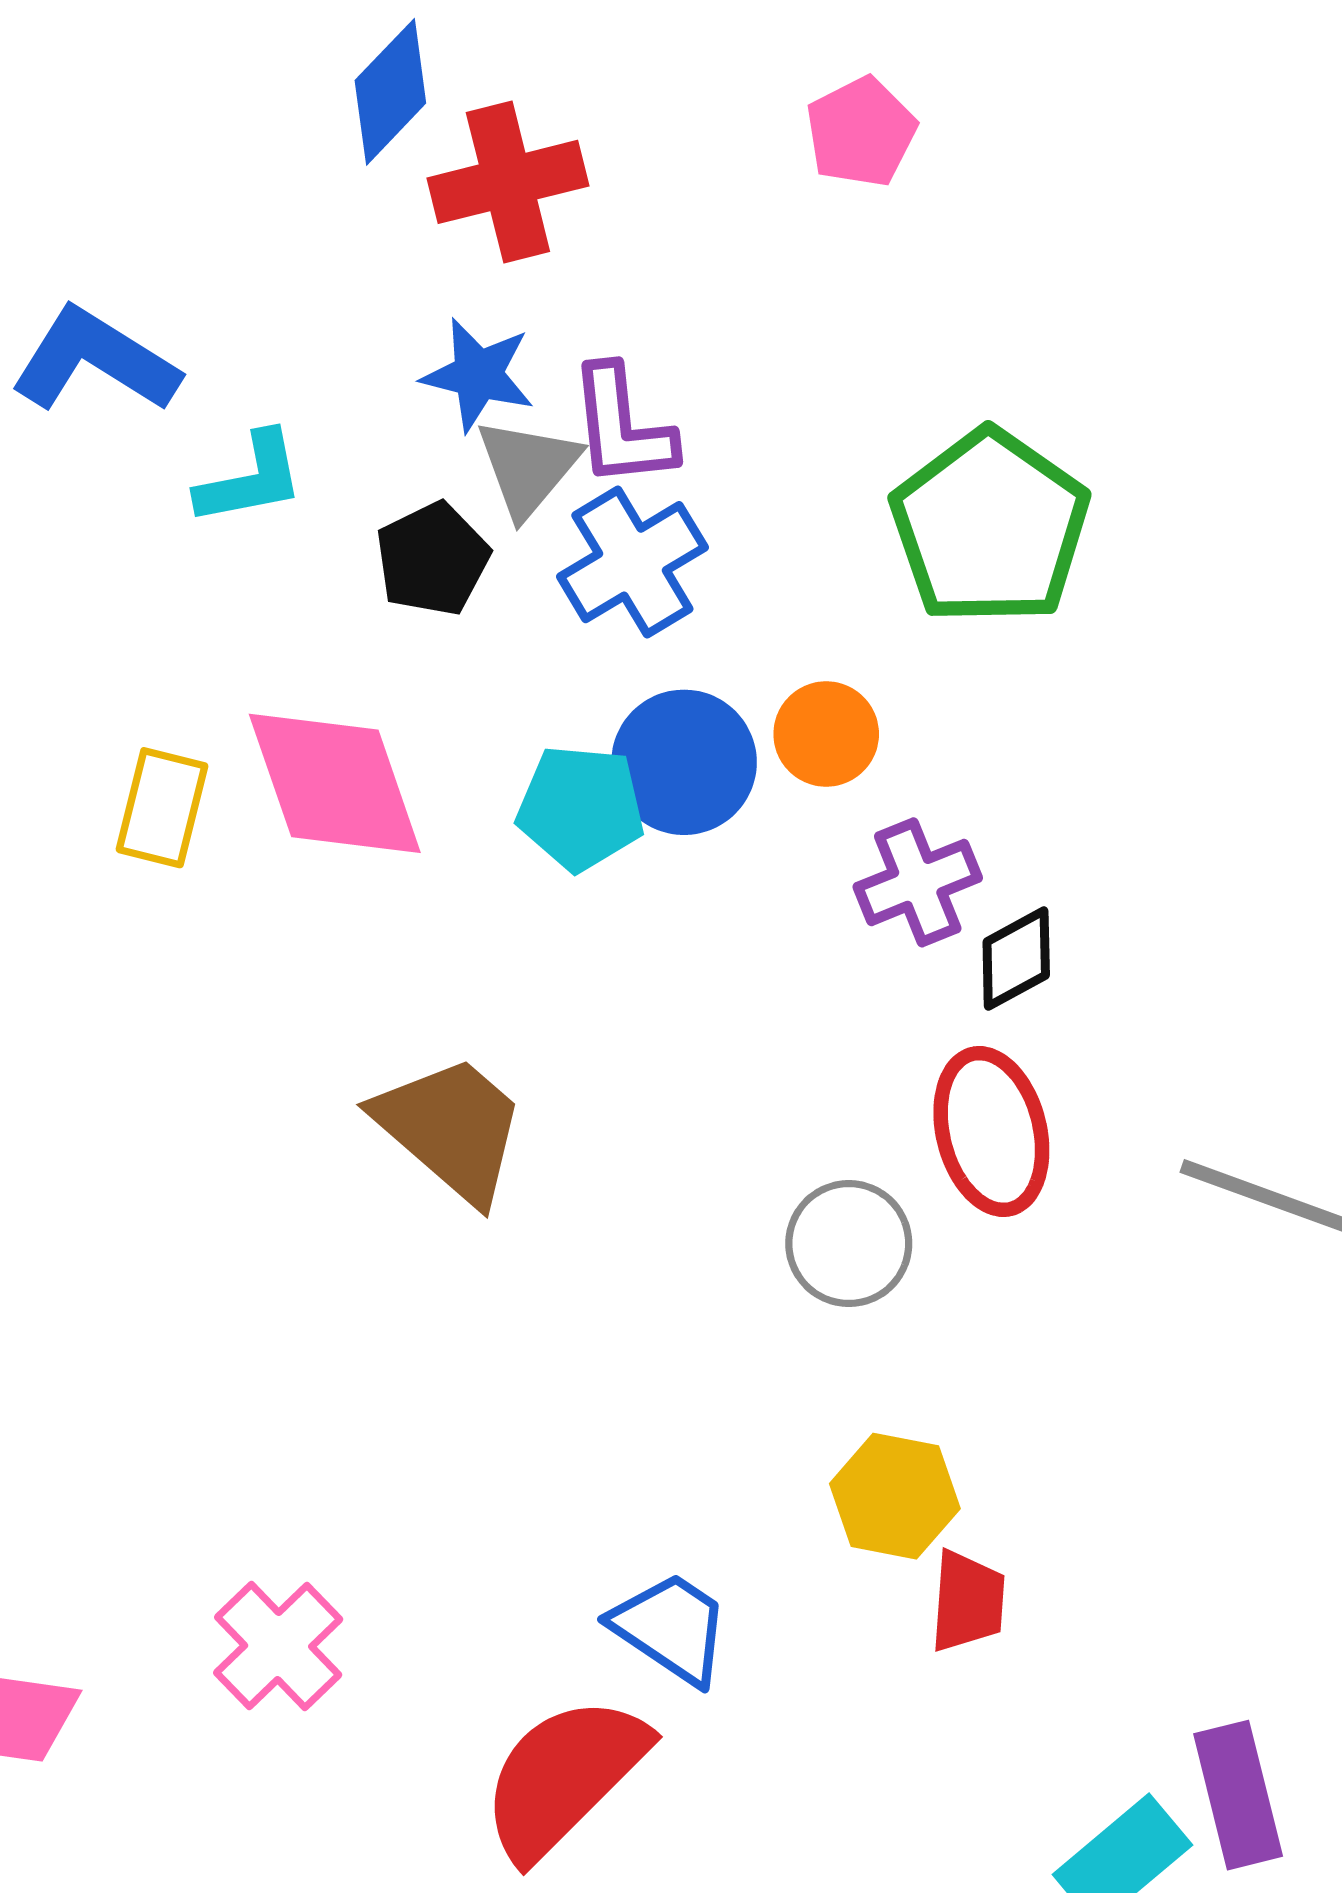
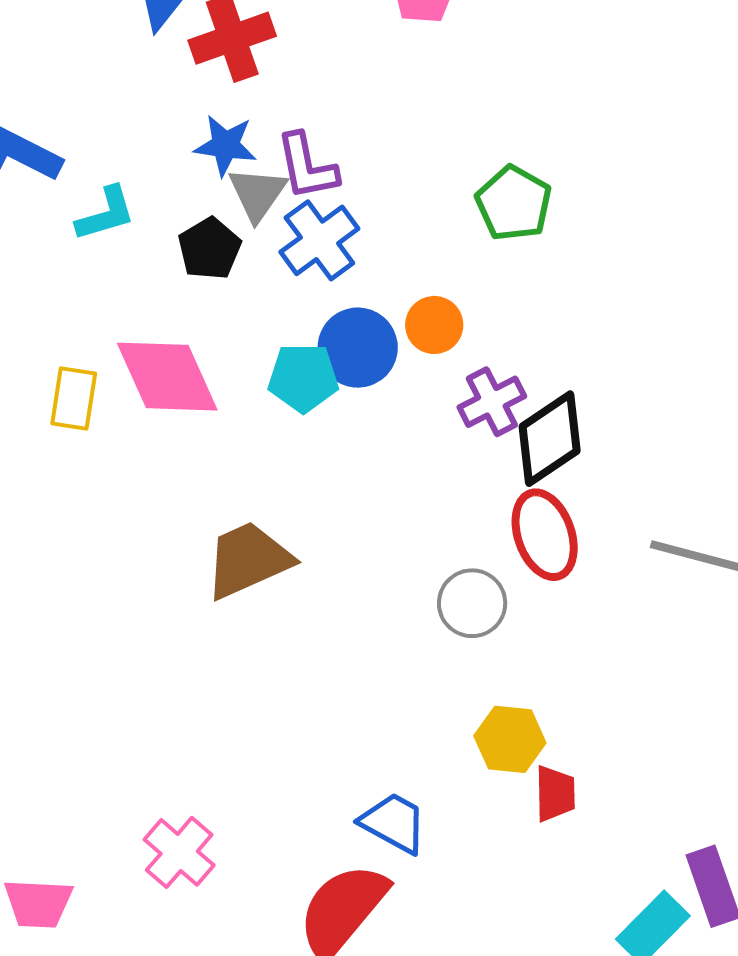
green pentagon: (990, 527) -> (514, 203), size x0.7
black diamond: (1016, 958) -> (550, 439), size x1.6
brown trapezoid: (451, 1128) -> (248, 560), turned -60

